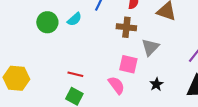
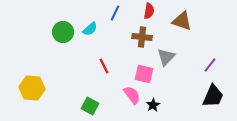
red line: (75, 74) -> (104, 66), moved, turned 49
black star: (156, 84) -> (153, 105), moved

